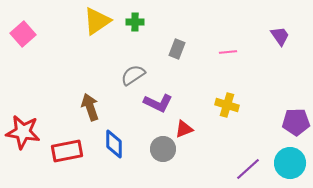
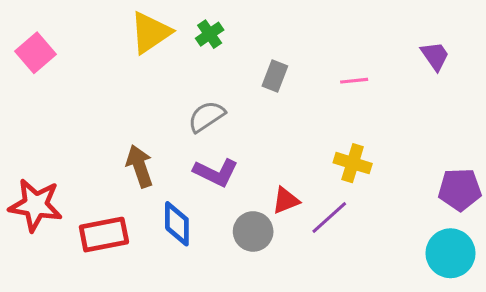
green cross: (135, 22) -> (210, 34), turned -36
purple L-shape: (158, 103) -> (216, 172), moved
purple line: (248, 169) -> (329, 217), moved

